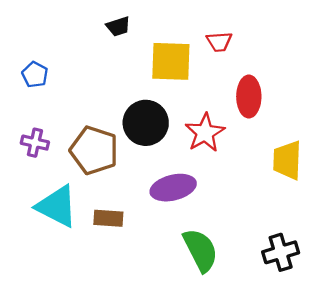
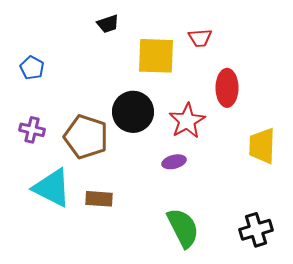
purple ellipse: (173, 188) -> (174, 162), moved, size x0.6

